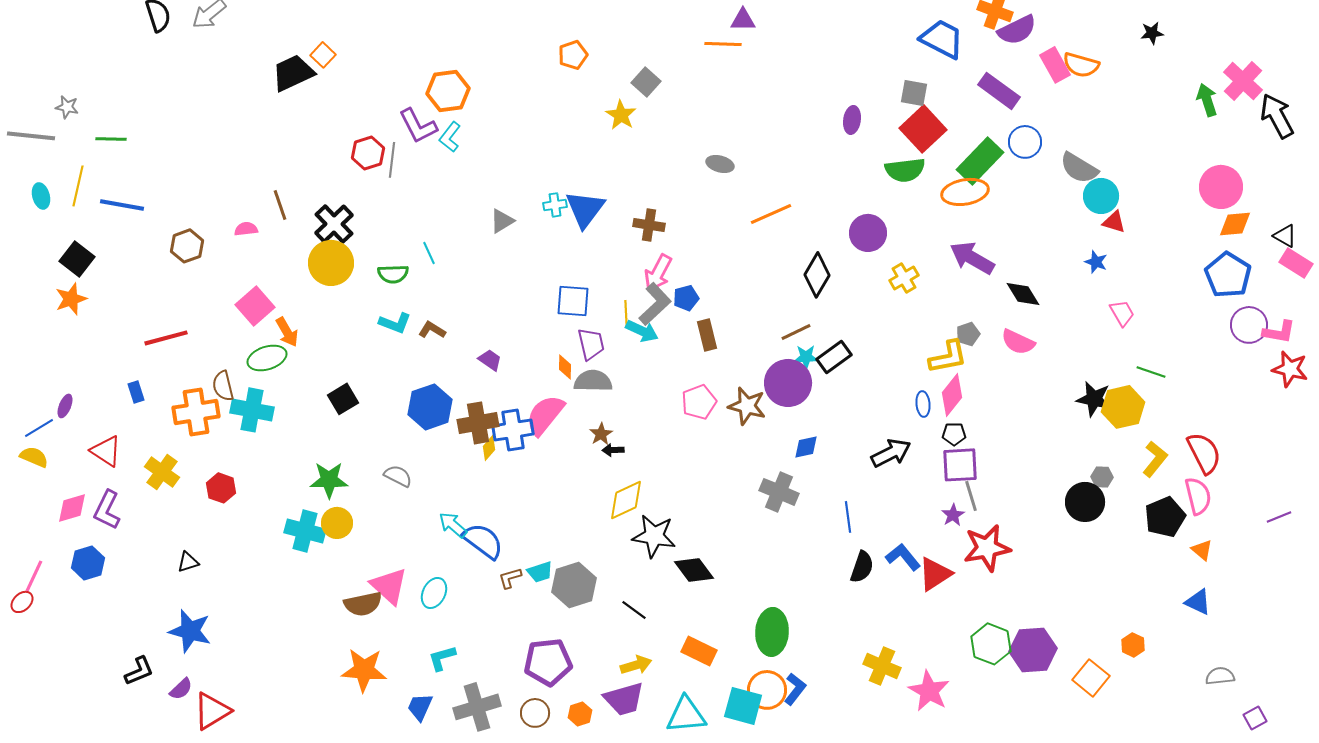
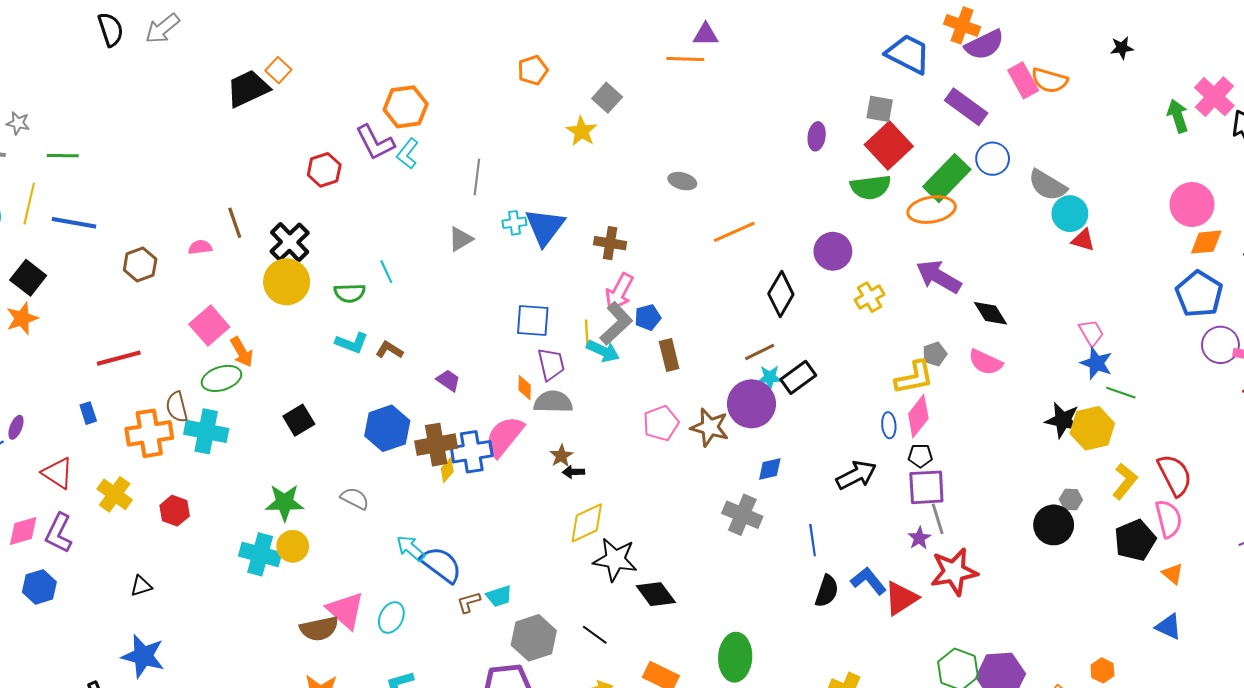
gray line: (392, 160) -> (477, 177), moved
blue star: (1096, 262) -> (1096, 363), moved, size x1.4
gray hexagon: (574, 585) -> (534, 638), moved

